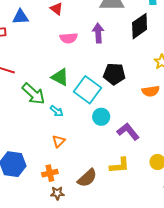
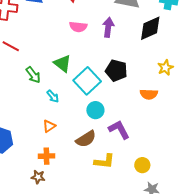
green arrow: (33, 94) -> (33, 75), size x0.7
orange cross: (50, 173) -> (46, 156), moved
brown semicircle: (87, 178) -> (86, 139), moved

